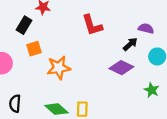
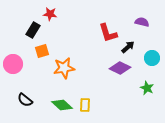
red L-shape: (92, 25) -> (108, 33), moved
purple semicircle: (146, 28) -> (142, 22), moved
black semicircle: (15, 103) -> (25, 100), turned -56

